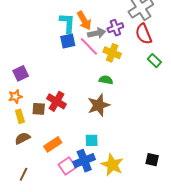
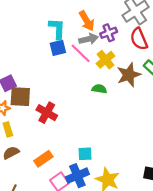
orange arrow: (84, 21) -> (87, 21), moved
yellow cross: (112, 53) -> (106, 60), turned 30
brown star: (99, 105) -> (129, 75), moved
brown square: (39, 109) -> (20, 97), moved, size x1.5

